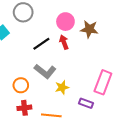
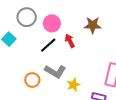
pink circle: (65, 22) -> (52, 23), moved
orange circle: (21, 85) -> (32, 80), moved

